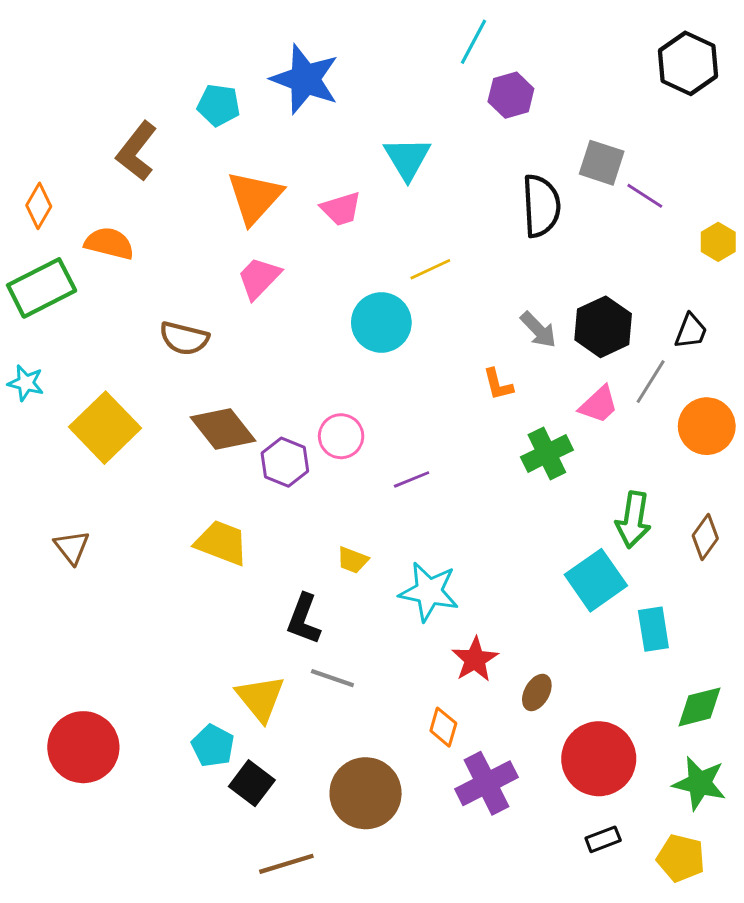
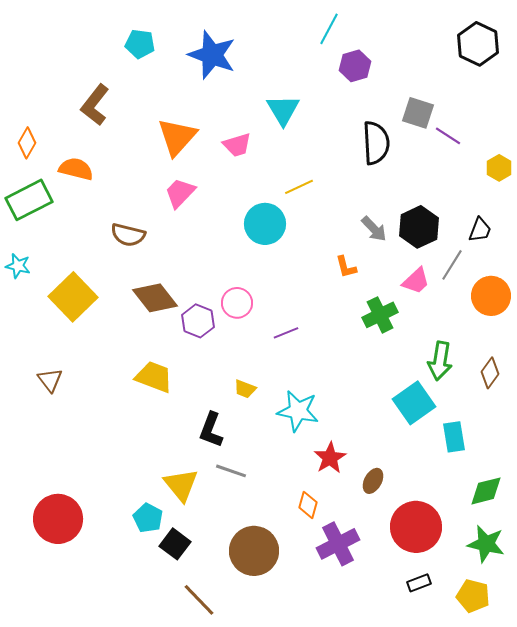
cyan pentagon: (219, 105) -> (140, 44), moved
brown line: (286, 864) -> (199, 600), turned 63

